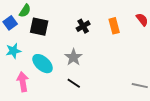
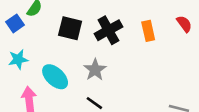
black cross: (83, 26) -> (108, 30), size x1.5
black square: (39, 27) -> (70, 28), moved

